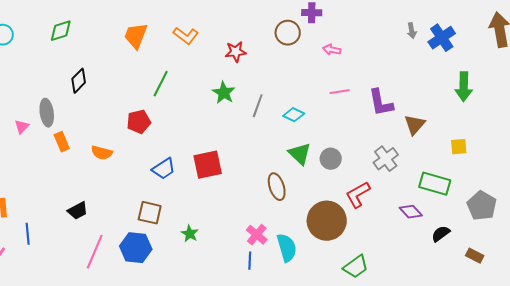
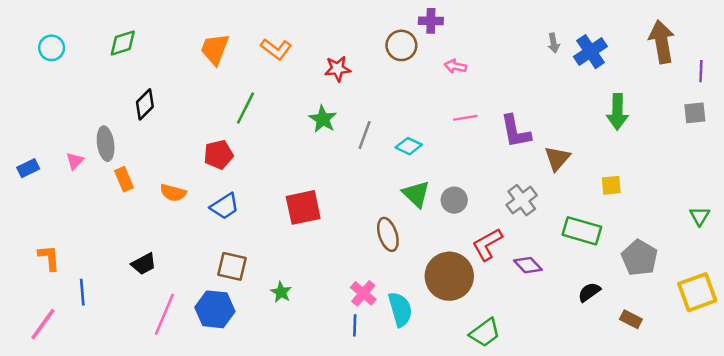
blue trapezoid: (164, 169) -> (225, 206), moved
purple diamond: (411, 212) -> (528, 265), moved

